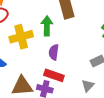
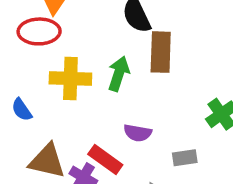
purple semicircle: (54, 52) -> (138, 133), moved, turned -105

